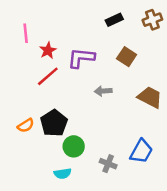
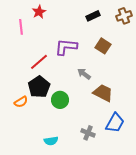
red star: (48, 50) -> (39, 12), moved
gray arrow: (103, 91) -> (84, 74), turned 40
brown trapezoid: (150, 97) -> (103, 93), moved
black pentagon: (54, 123) -> (39, 87), moved
green circle: (74, 146) -> (60, 100), moved

